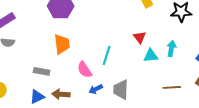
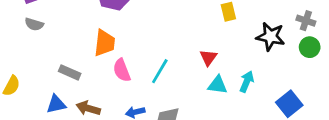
pink semicircle: (85, 70) -> (122, 70), moved

